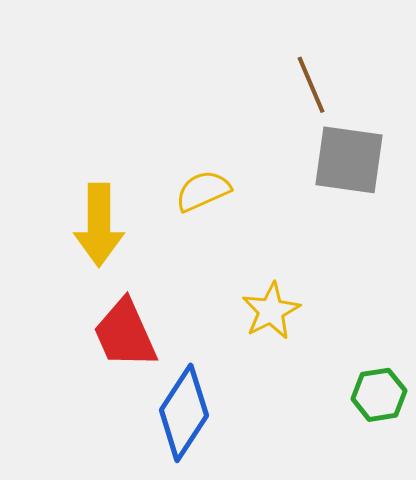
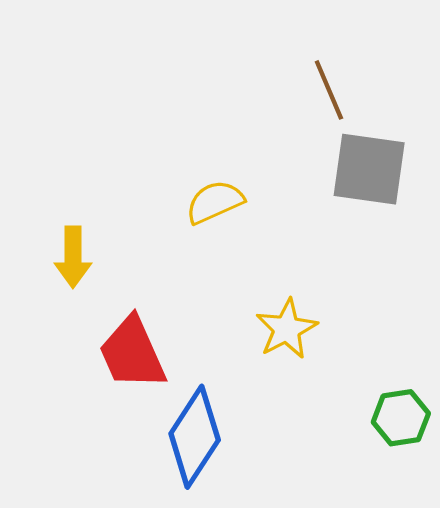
yellow arrow: (99, 225) -> (73, 257), moved, size x0.7

